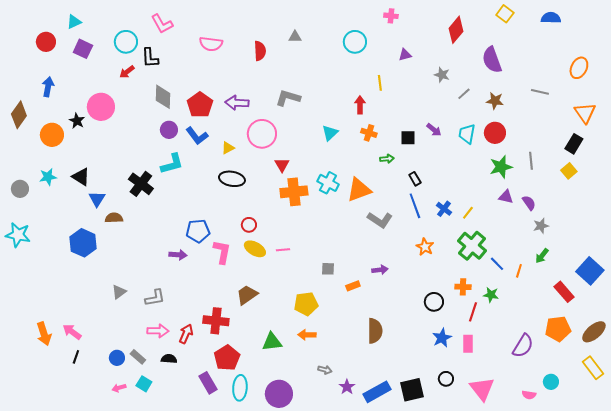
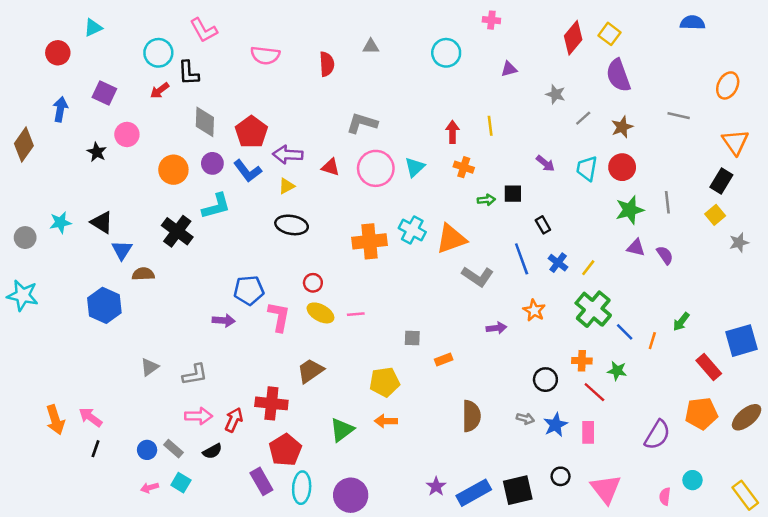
yellow square: (505, 14) -> (610, 34), moved
purple square: (83, 49) -> (104, 93), moved
yellow line: (380, 83) -> (490, 126), moved
brown star: (495, 101) -> (622, 127), turned -30
purple arrow: (237, 103) -> (288, 155), moved
pink circle: (101, 107) -> (127, 134), size x0.7
pink circle: (262, 134) -> (376, 168), moved
orange circle: (52, 135) -> (173, 170), moved
black square: (408, 138) -> (513, 194), moved
red triangle: (282, 165) -> (331, 167), moved, turned -42
black rectangle: (415, 179) -> (543, 225), moved
gray star: (541, 226) -> (739, 243), moved
purple arrow: (380, 270) -> (496, 328), moved
blue square: (590, 271) -> (742, 341), turned 32
red line: (473, 312) -> (594, 392), turned -66
green triangle: (272, 342) -> (342, 430), turned -30
black semicircle: (169, 359) -> (212, 451), turned 147
yellow rectangle: (593, 368) -> (745, 495), moved
gray arrow: (325, 370) -> (525, 419), moved
pink semicircle: (529, 395) -> (665, 496), turned 88

